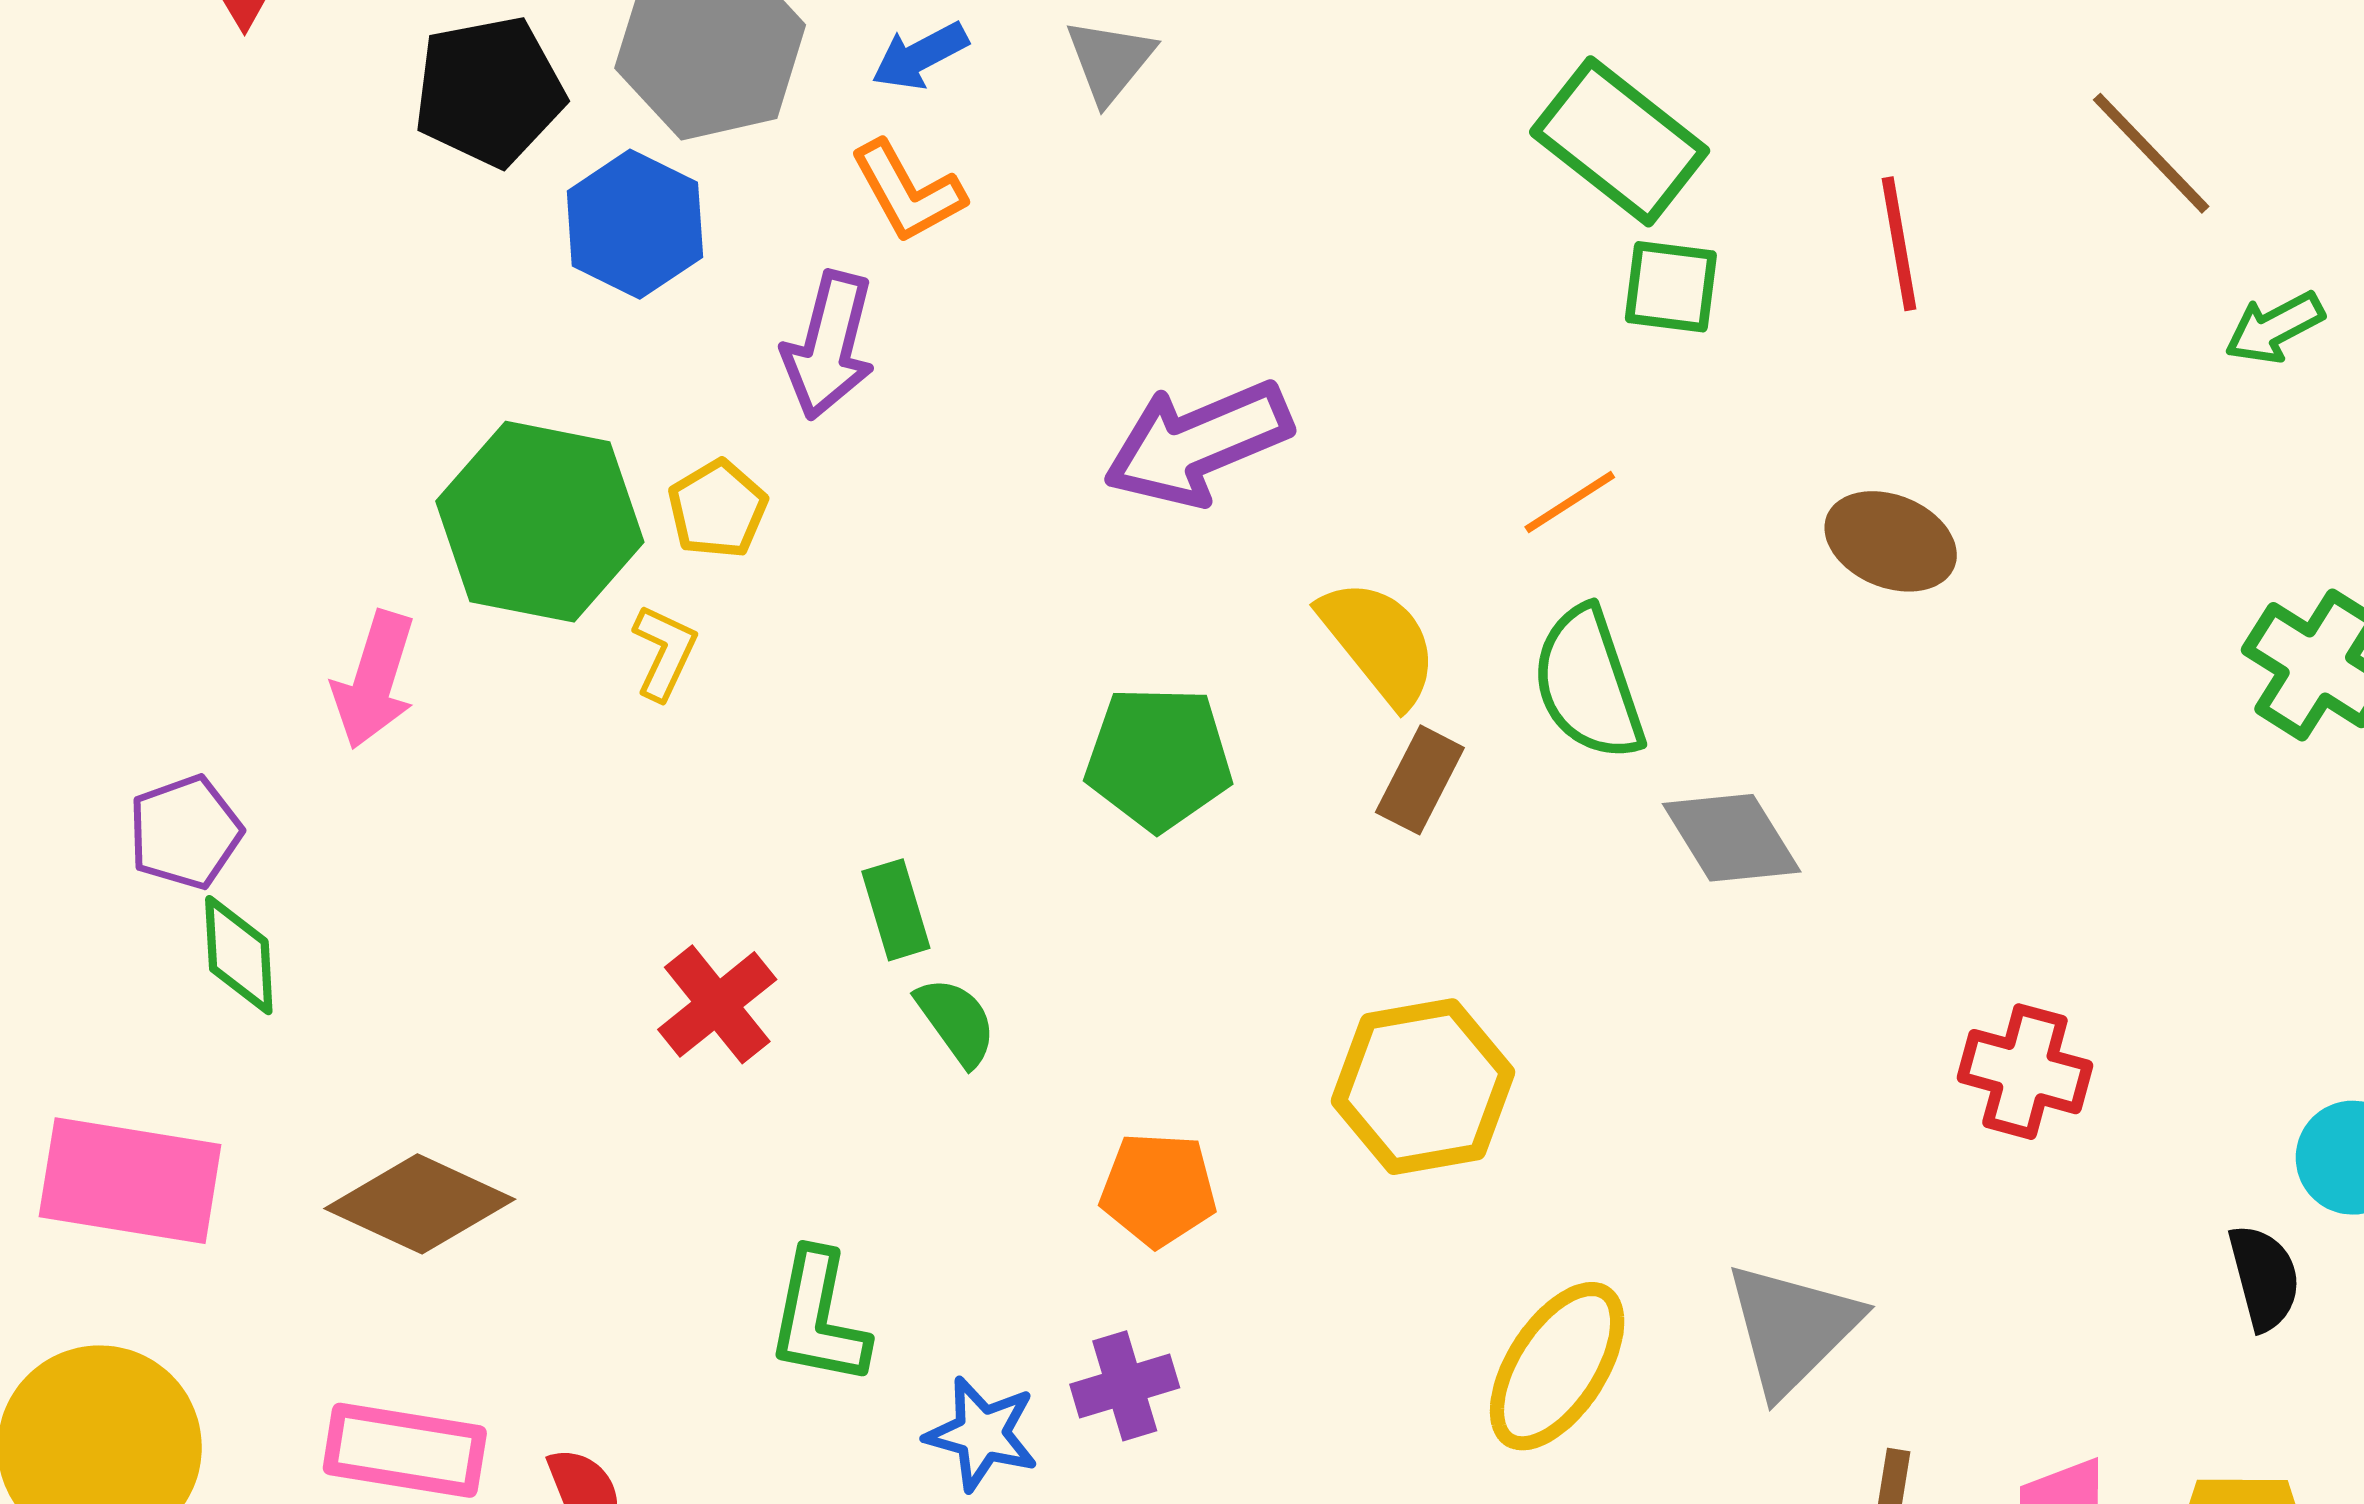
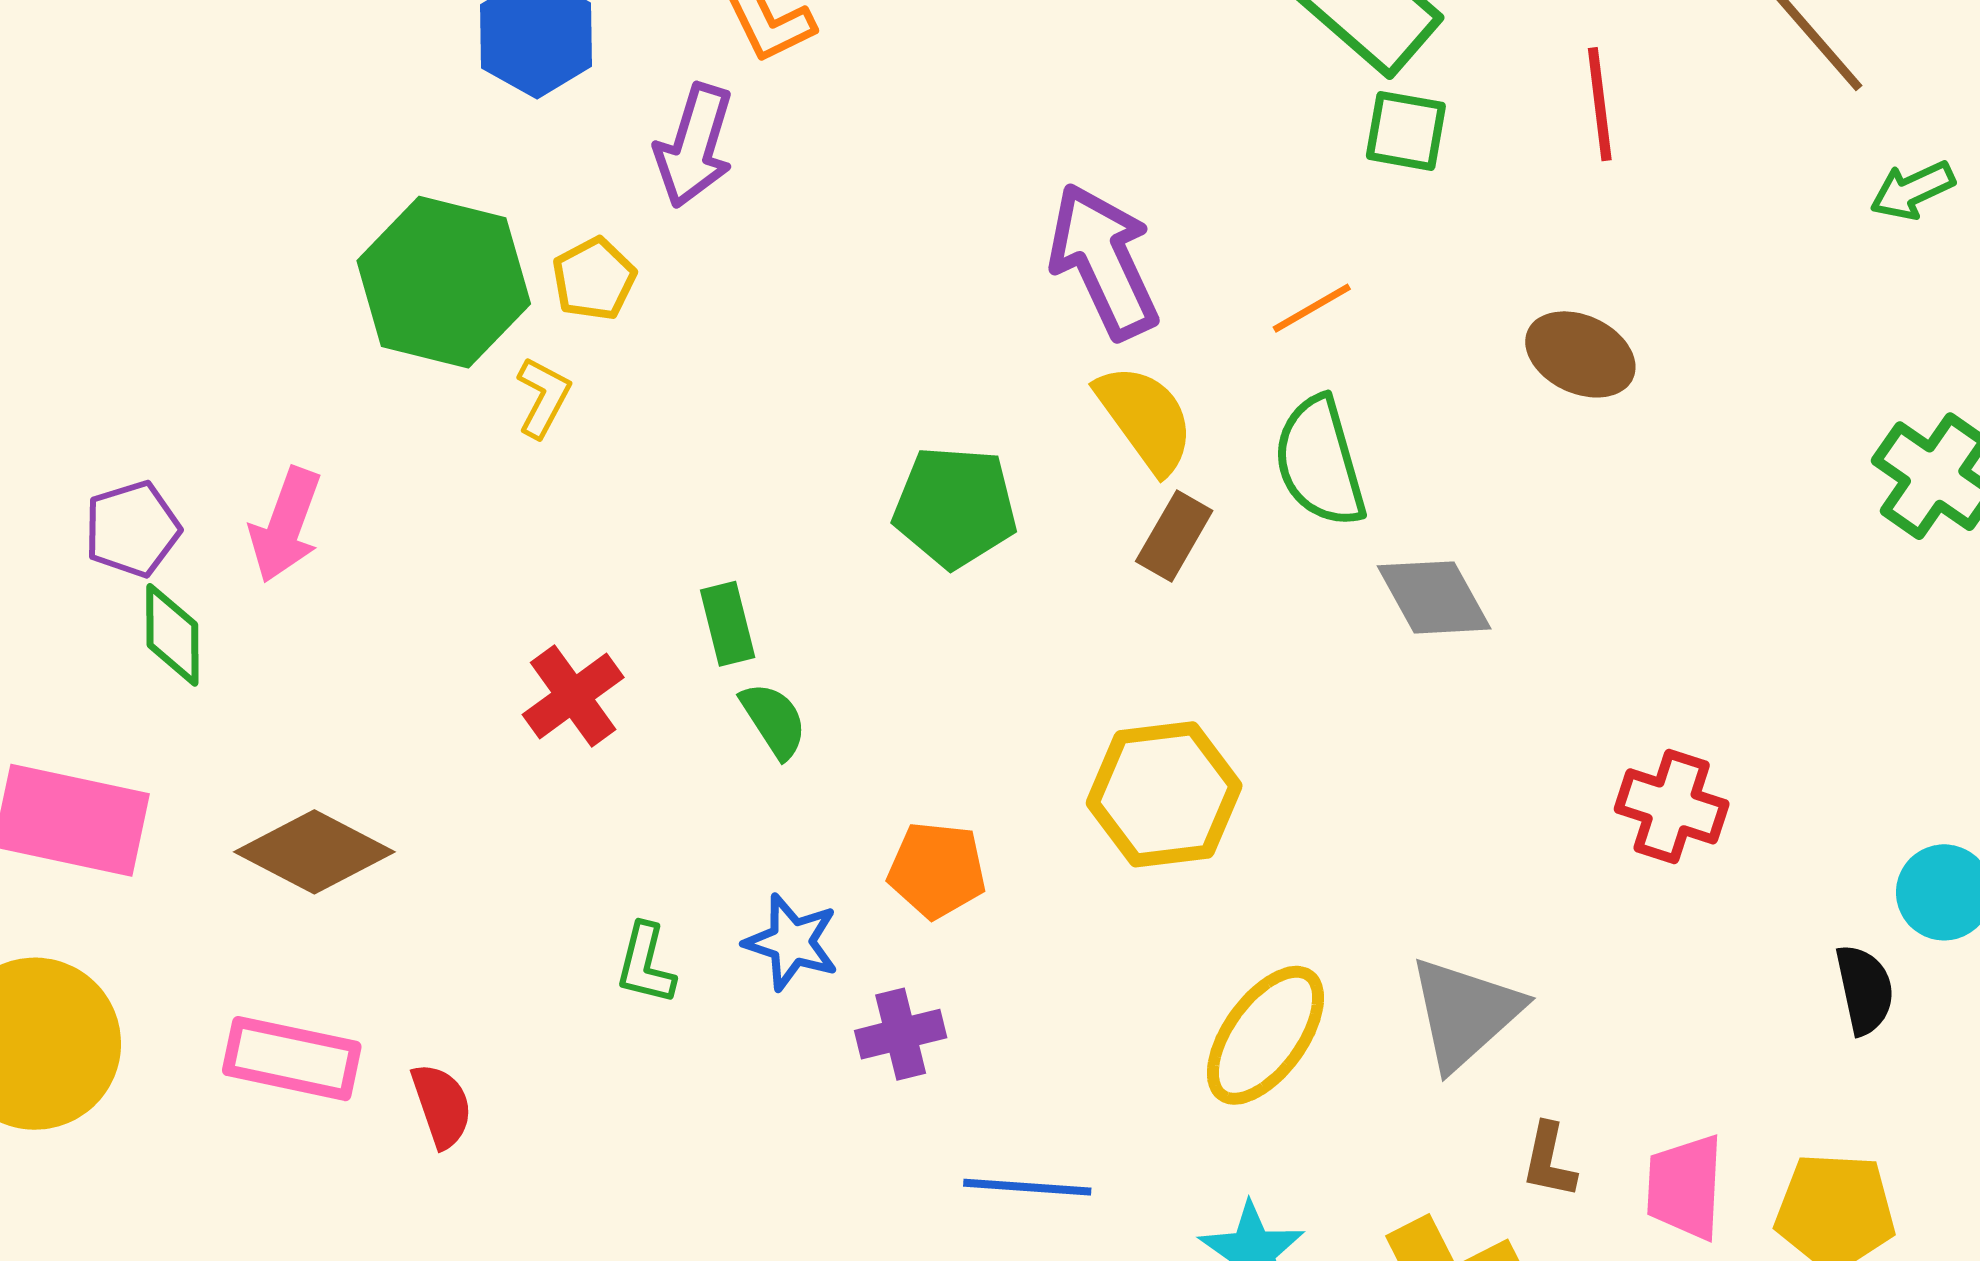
purple arrow: (1198, 443) -> (1104, 261), moved, turned 85
pink arrow: (374, 680) -> (285, 525), moved
green L-shape: (818, 1318) -> (646, 964), size x0.7
blue star: (982, 1434) -> (792, 942), moved

